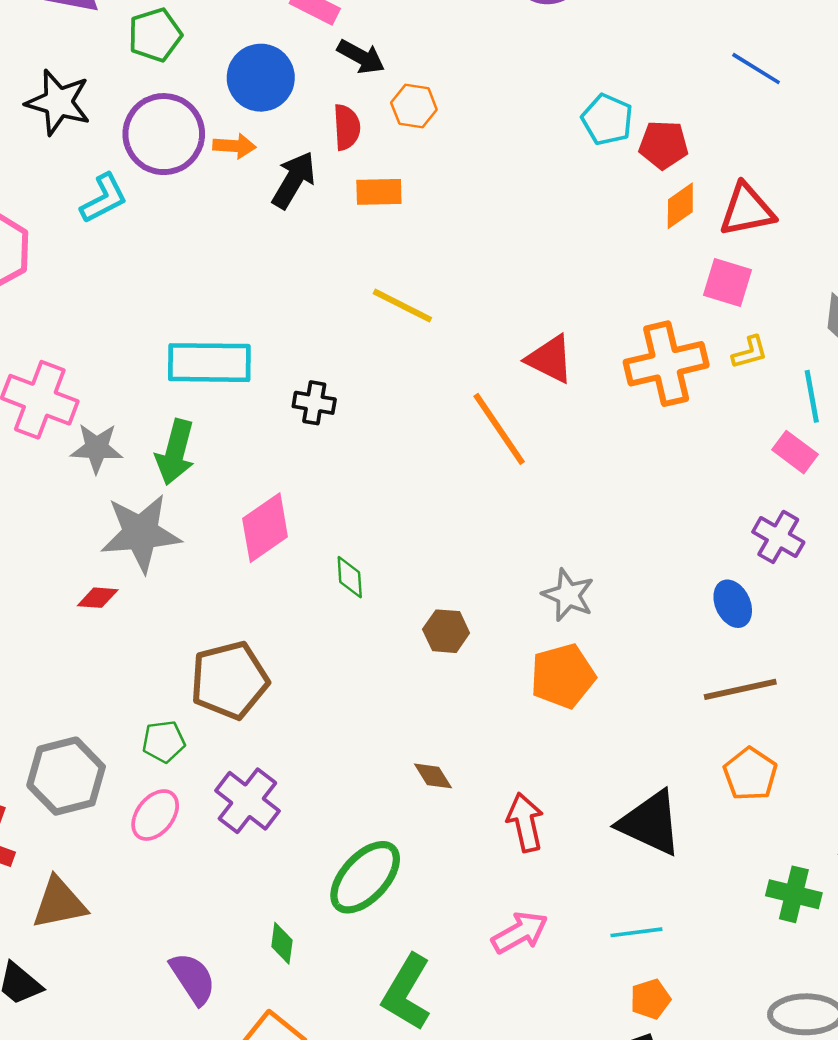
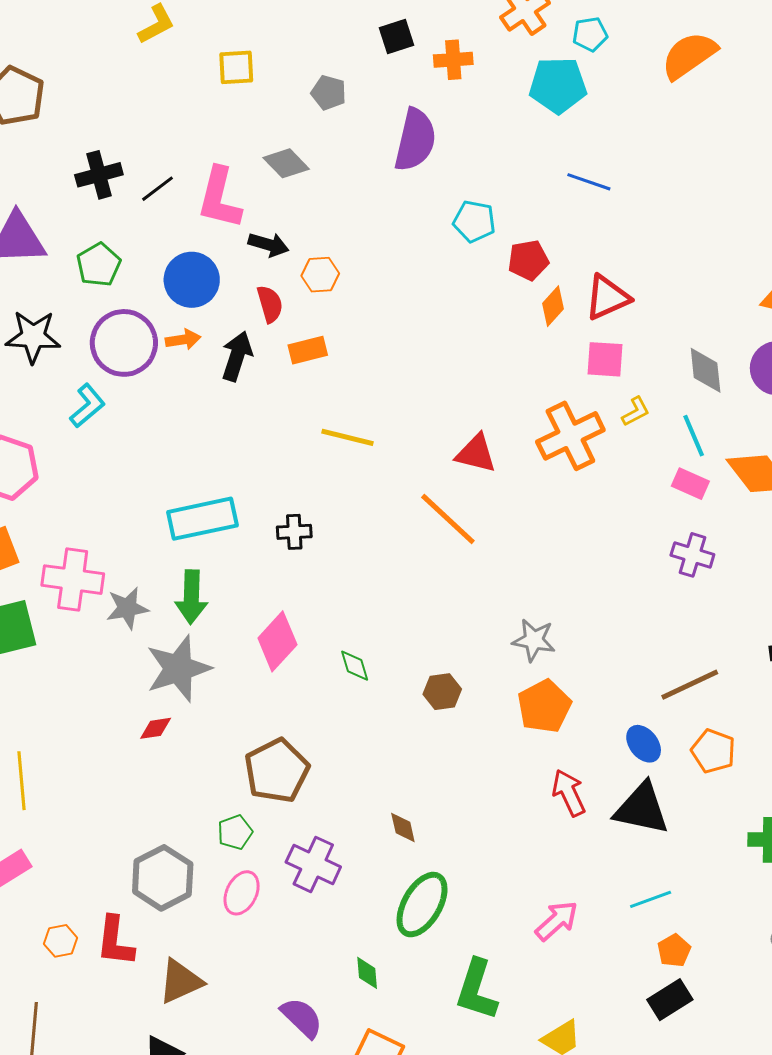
cyan pentagon: (607, 119) -> (474, 221), moved
blue ellipse: (733, 604) -> (644, 744), moved
brown diamond: (433, 776) -> (403, 827), moved, turned 32
red arrow: (525, 822) -> (569, 793), moved

